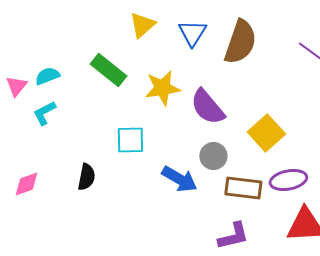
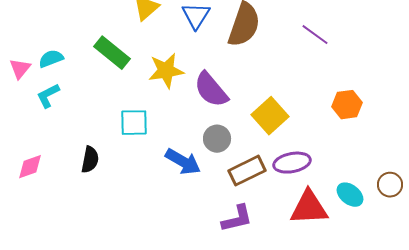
brown rectangle: (243, 188) -> (247, 171), turned -33

